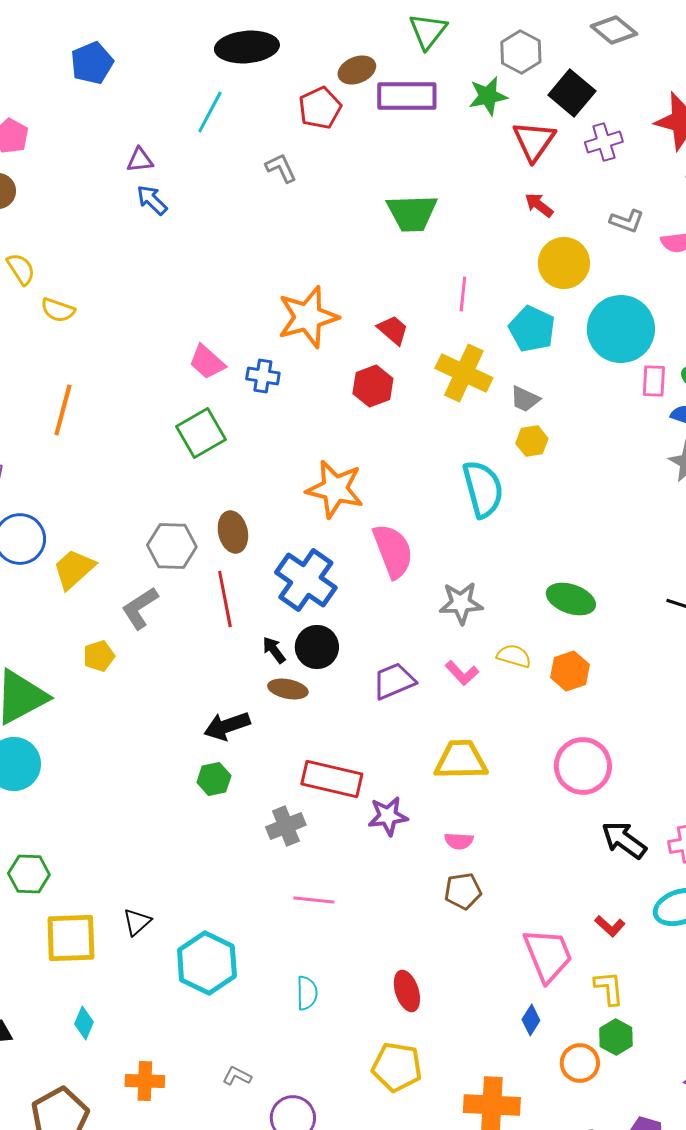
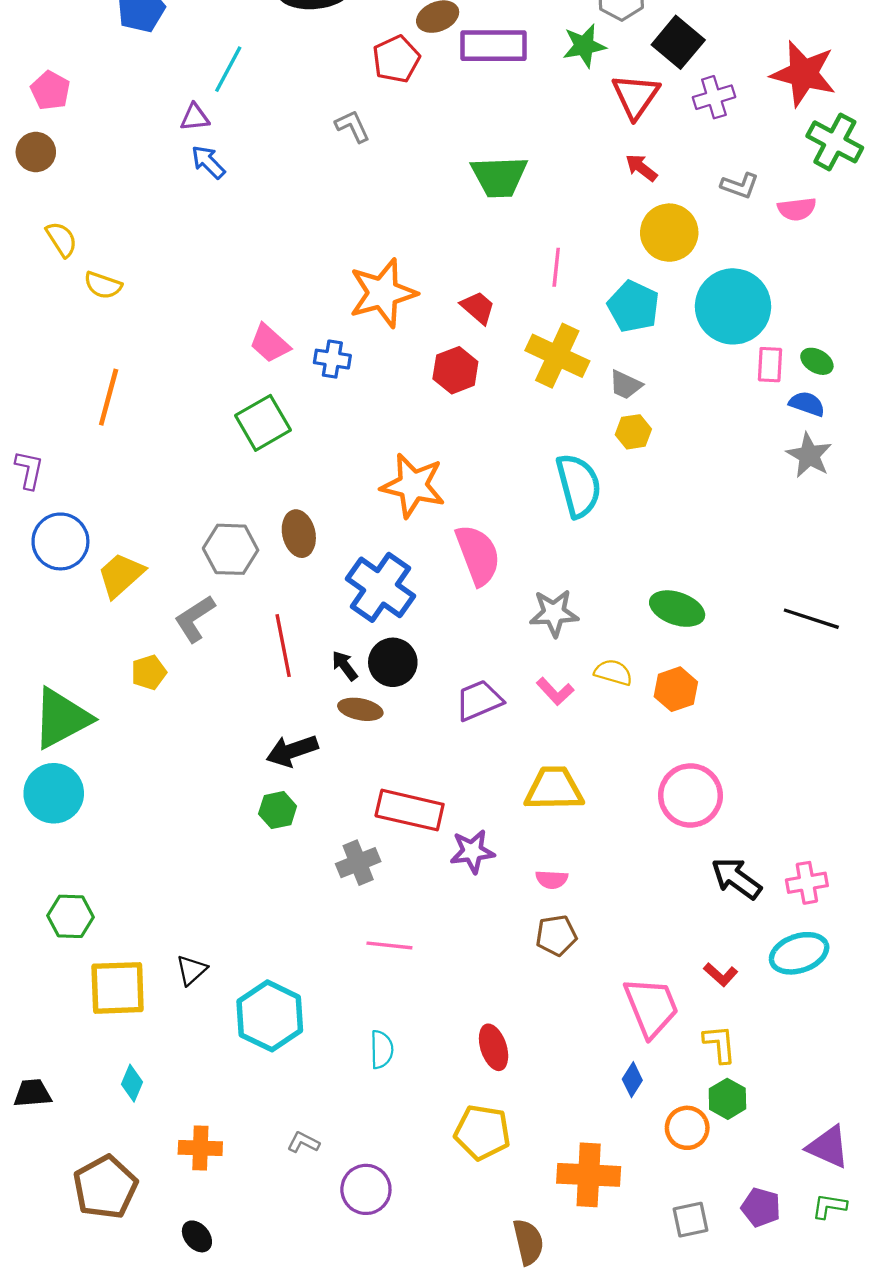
cyan line: (210, 112) -> (228, 69), moved
red line: (225, 599) -> (283, 646), moved

